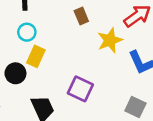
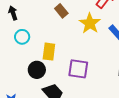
yellow rectangle: (36, 56) -> (49, 52), moved
black circle: (15, 73) -> (37, 70), moved

